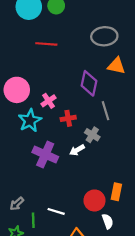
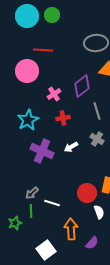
purple diamond: (89, 83) -> (82, 86), turned 40
pink circle: (17, 90) -> (27, 71), moved
pink cross: (49, 101) -> (54, 94), moved
gray cross: (92, 135) -> (97, 139), moved
gray arrow: (17, 204) -> (32, 193), moved

